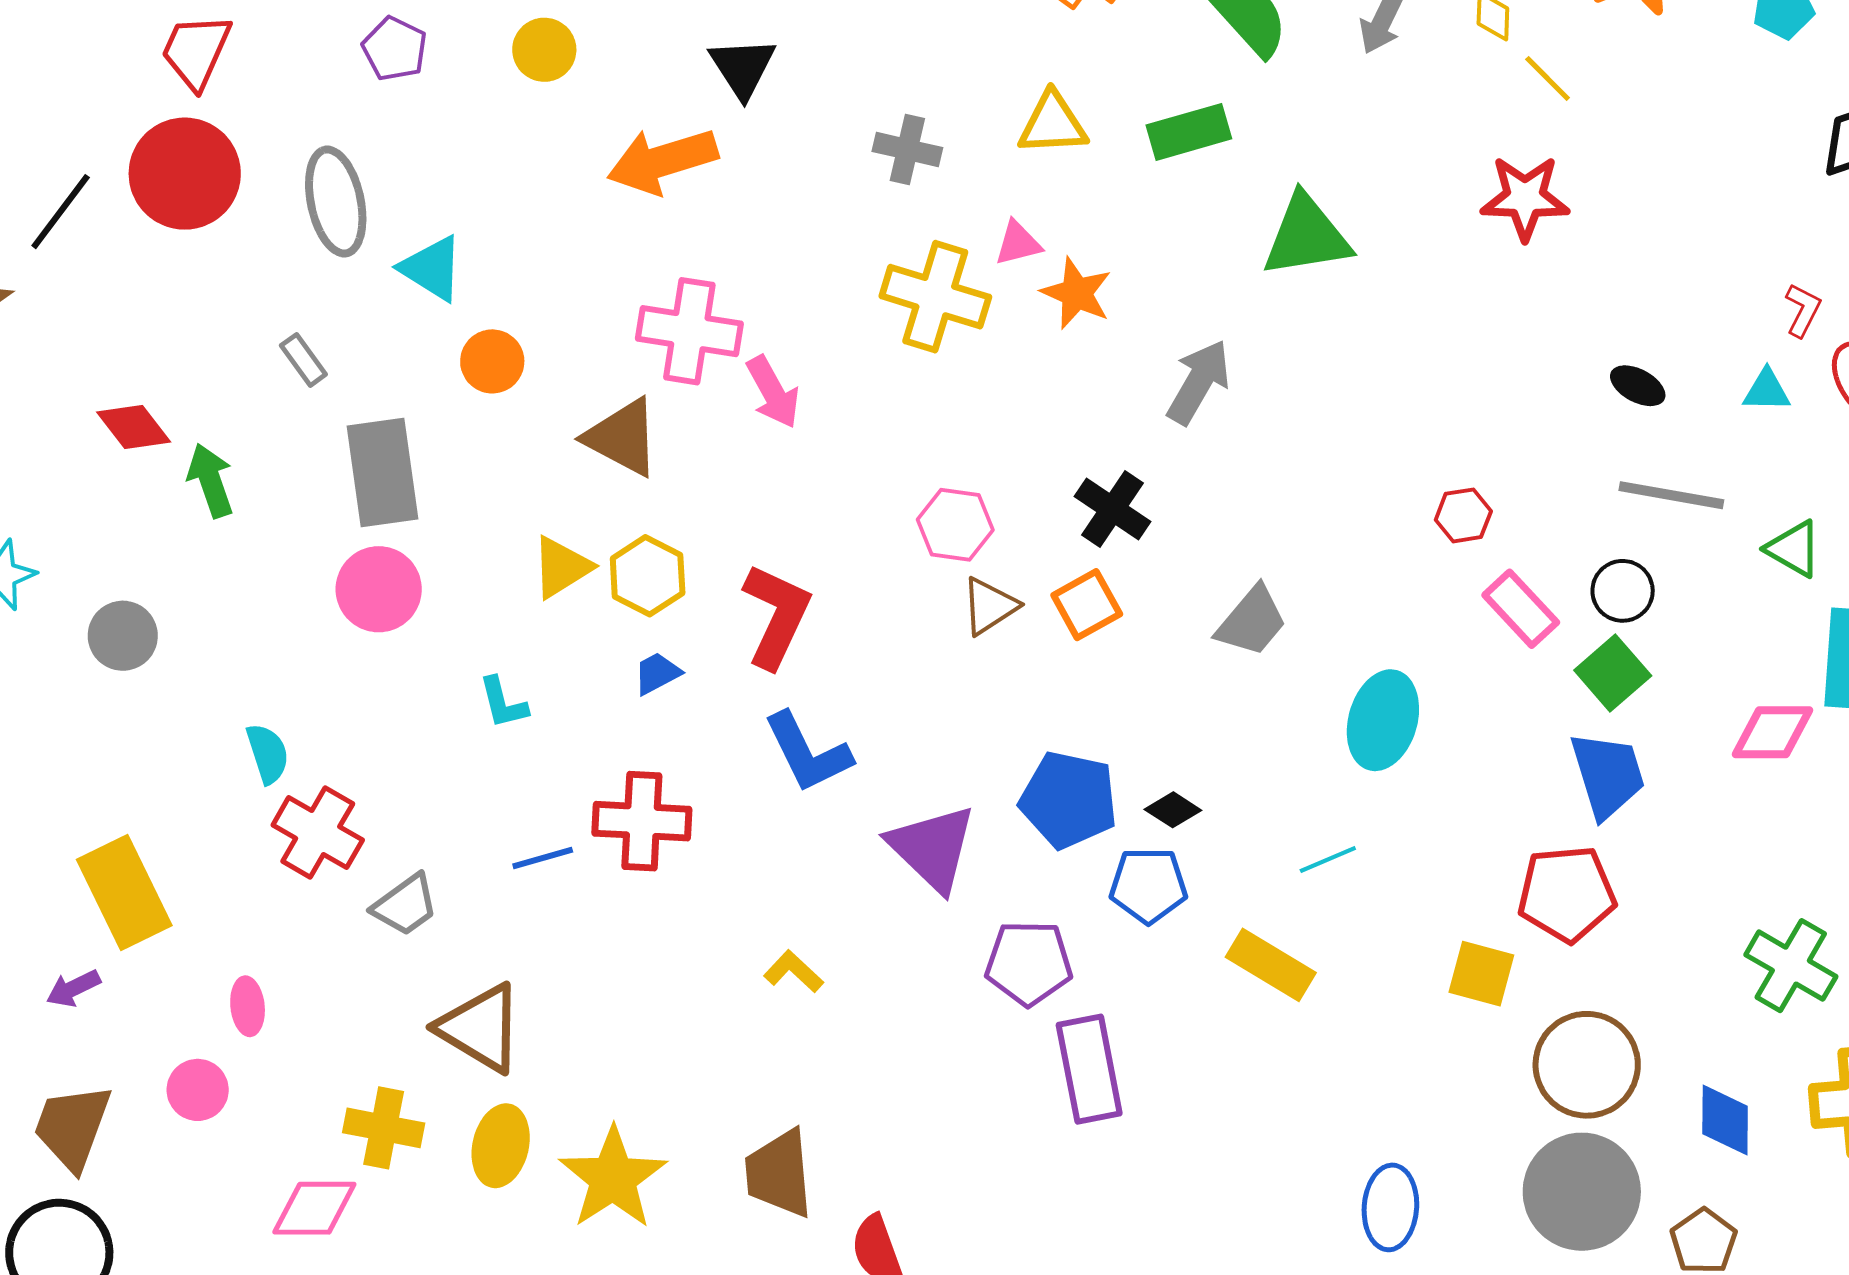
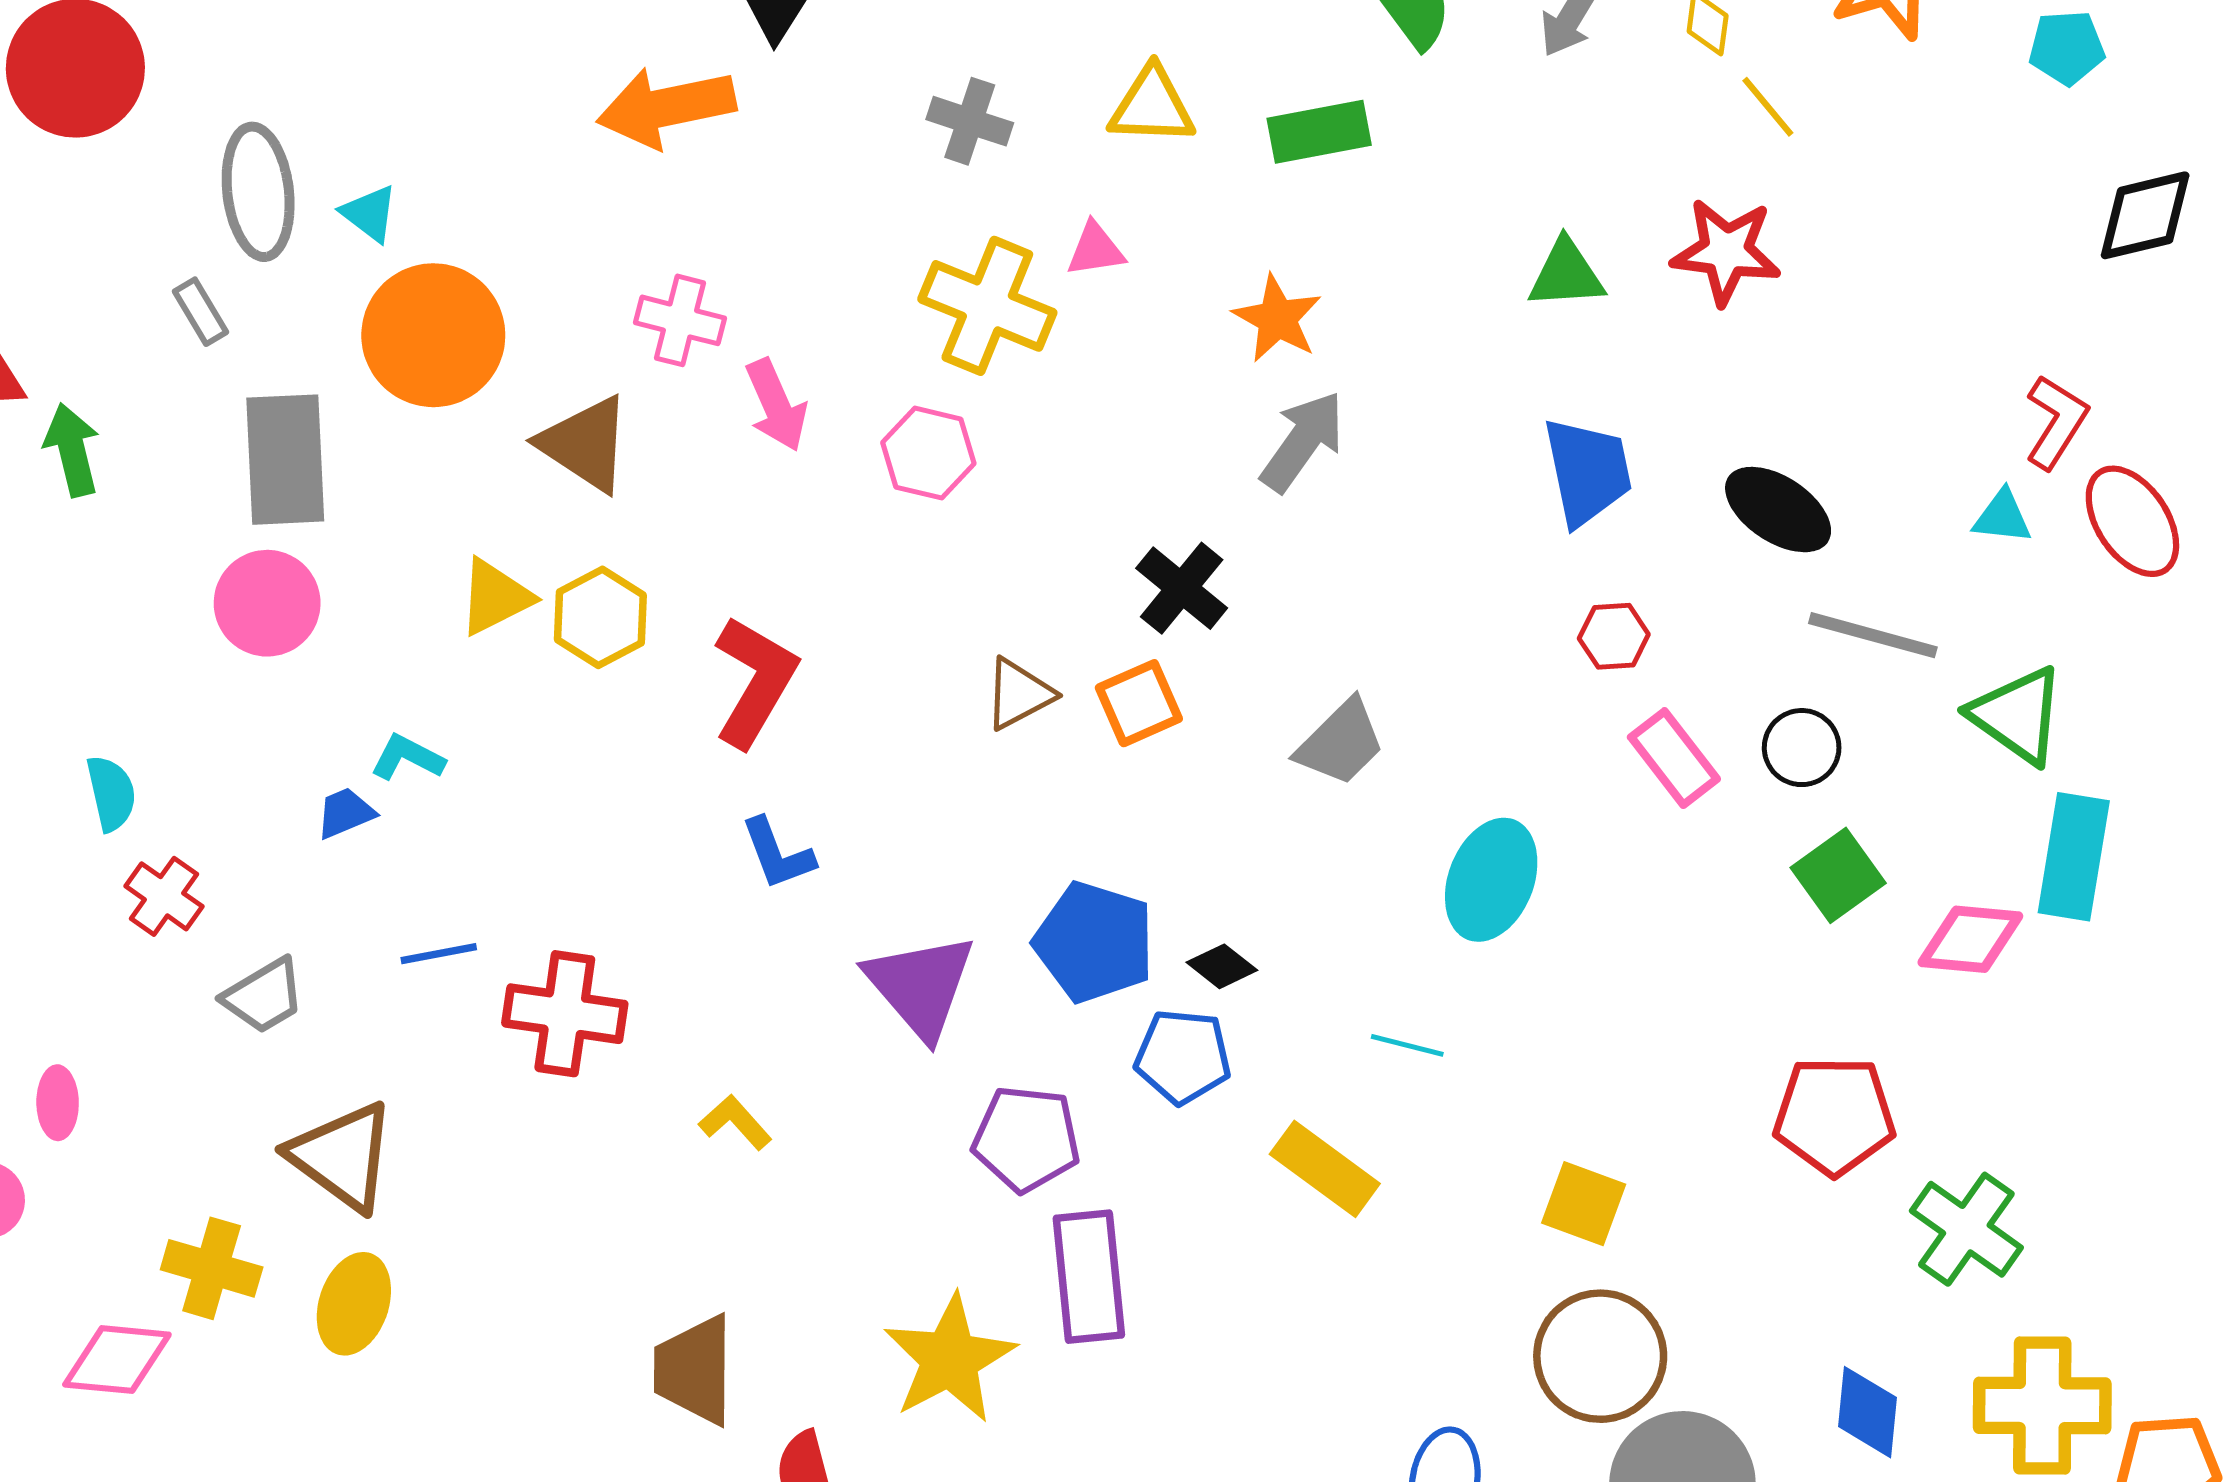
gray ellipse: (336, 202) -> (258, 192), moved
green triangle: (1306, 236) -> (1566, 274), moved, size x0.7
cyan triangle: (432, 268) -> (370, 213), size x0.7
orange star: (1077, 293) -> (1277, 319), moved
red L-shape: (1803, 310) -> (2056, 422), size x1.4
pink cross: (689, 331) -> (680, 320), size x0.7
orange circle: (492, 361) -> (433, 335), size x1.8
black ellipse: (1638, 386) -> (1778, 510), moved, size x1.6
pink hexagon: (955, 525) -> (928, 453), moved
green triangle: (1794, 549) -> (2017, 715), size x1.4
blue trapezoid: (657, 673) -> (345, 813), moved
green square: (1613, 673) -> (1838, 875), moved
cyan L-shape: (503, 703) -> (408, 758), turned 126
blue L-shape: (808, 752) -> (778, 854), size x0.7
blue trapezoid: (1608, 775) -> (1587, 471), moved
red cross: (642, 821) -> (565, 1014), moved
red cross: (318, 832) -> (164, 896), size x0.7
cyan line: (1328, 860) -> (1407, 1045), turned 32
red pentagon: (1567, 894) -> (1834, 1116), moved
brown circle: (1587, 1065) -> (1600, 1356), moved
yellow star: (613, 1178) -> (950, 1359), moved

